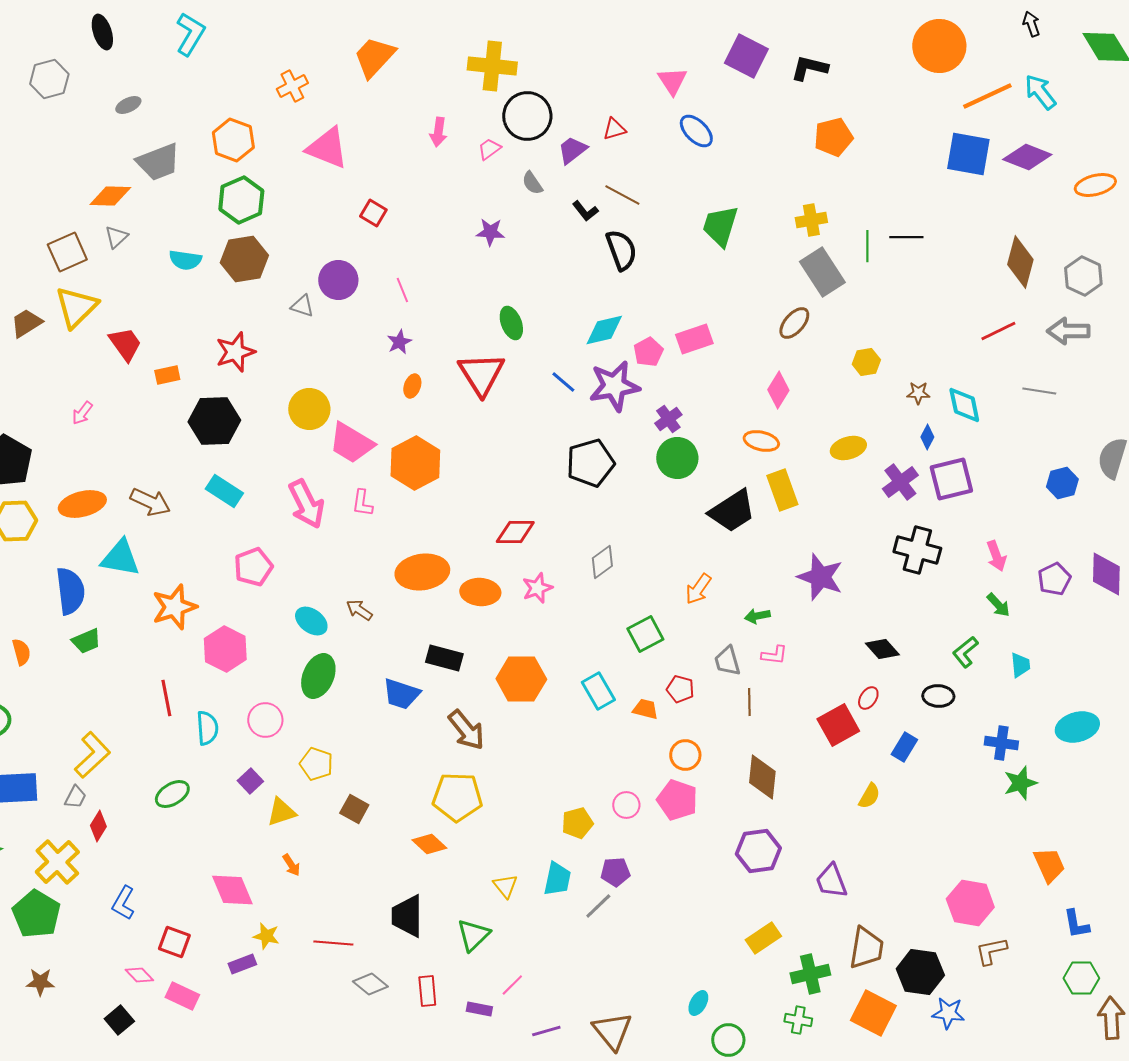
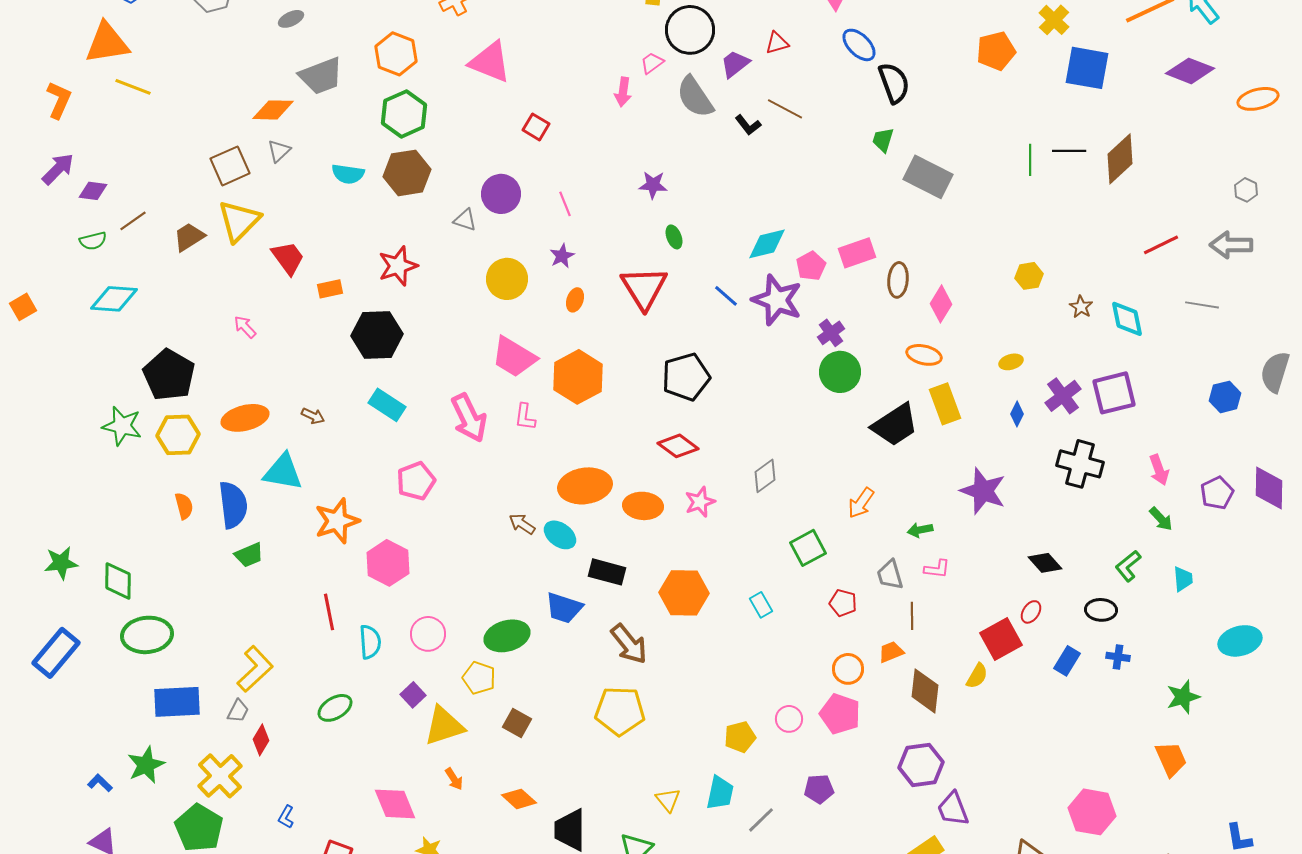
pink arrow: (438, 132) -> (623, 92), moved
blue square: (968, 154) -> (1087, 68), moved
gray semicircle: (532, 183) -> (695, 97), size x1.8
yellow cross: (811, 220) -> (1054, 20), moved, turned -36
green trapezoid: (720, 226) -> (883, 140), size x0.6
purple star: (490, 232) -> (653, 185), moved
black semicircle: (621, 250) -> (894, 83), moved
brown diamond: (1020, 262) -> (1120, 159), moved, turned 33
gray rectangle: (822, 272) -> (928, 177), moved, turned -30
gray hexagon: (1083, 276) -> (1246, 190), size x0.6
green ellipse: (511, 323) -> (674, 237), size x0.7
brown ellipse: (794, 323) -> (898, 280), moved, turned -36
purple star: (614, 386) -> (777, 300), turned 30
brown star: (918, 393) -> (1081, 307), turned 30
yellow circle: (309, 409) -> (507, 279), moved
pink arrow: (82, 413) -> (245, 327), turned 100
blue diamond: (927, 437) -> (1017, 414), moved
yellow ellipse: (848, 448) -> (1011, 362), size x0.7
black pentagon: (590, 463) -> (686, 377), moved
brown arrow: (150, 502) -> (313, 416), size x0.6
red diamond: (515, 532) -> (678, 446), turned 36
cyan ellipse: (311, 621) -> (560, 535), moved
orange semicircle: (21, 652) -> (184, 506), moved
green ellipse: (318, 676) -> (507, 636), moved, turned 51
cyan rectangle: (598, 691) -> (761, 605), size x0.7
orange trapezoid: (645, 709) -> (891, 652), moved, turned -36
blue cross: (1001, 743) -> (1118, 657), moved, size x0.7
yellow semicircle: (869, 796) -> (977, 676), moved
yellow triangle: (281, 812) -> (444, 726), size x1.4
orange diamond: (429, 844) -> (519, 799), moved
orange trapezoid: (1049, 865) -> (1171, 759), moved
purple pentagon: (615, 872) -> (819, 789), moved
purple trapezoid: (831, 881) -> (953, 809), moved
blue L-shape: (123, 903) -> (286, 817), size x0.7
pink hexagon: (970, 903) -> (1092, 812), moved

